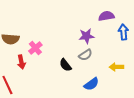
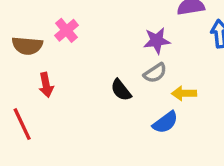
pink cross: (35, 48) -> (66, 30), moved
yellow arrow: (116, 67) -> (184, 93), moved

